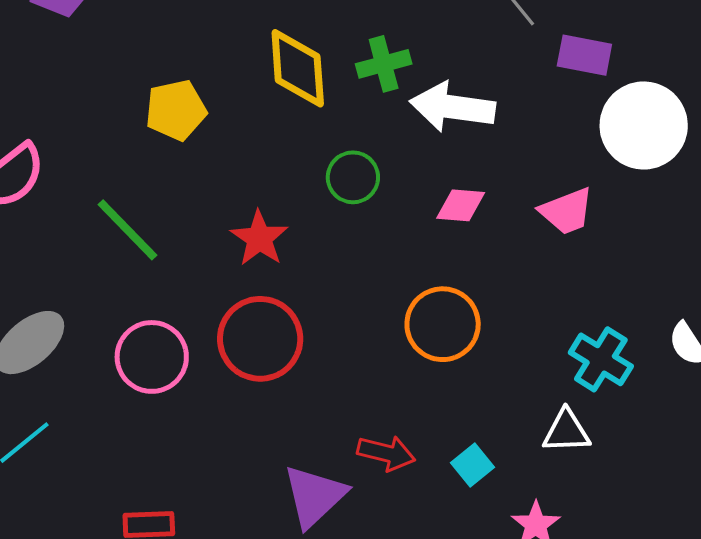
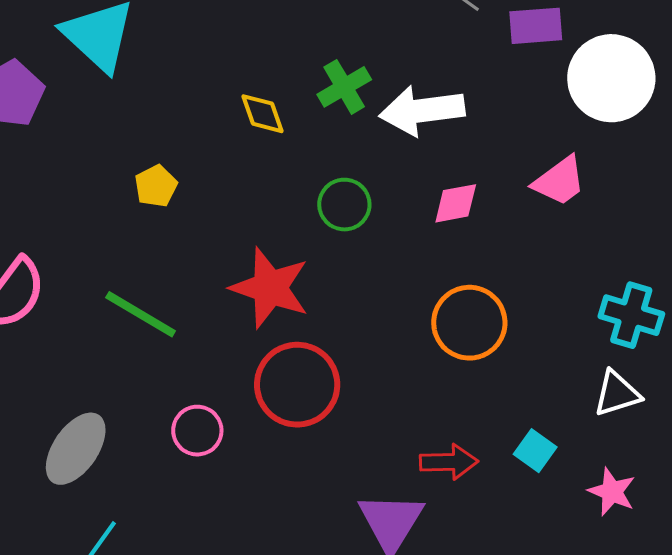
yellow diamond: (298, 68) -> (262, 114), size x0.6
yellow pentagon: (176, 110) -> (156, 186), size x0.7
red star: (259, 238) -> (270, 288), size x1.4
pink circle: (152, 357) -> (197, 431), size x0.7

